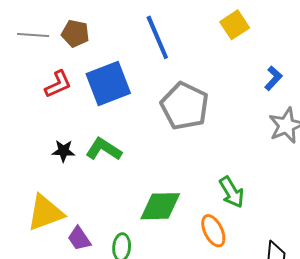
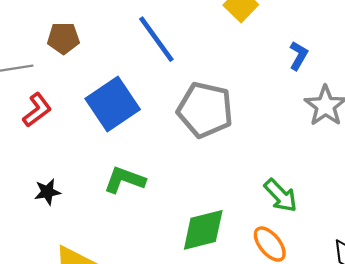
brown pentagon: (75, 34) -> (63, 38), moved
red L-shape: (58, 84) -> (37, 110), moved
black star: (63, 151) -> (47, 192), moved

